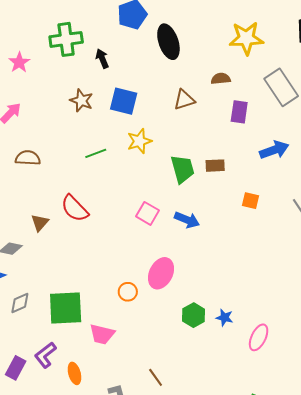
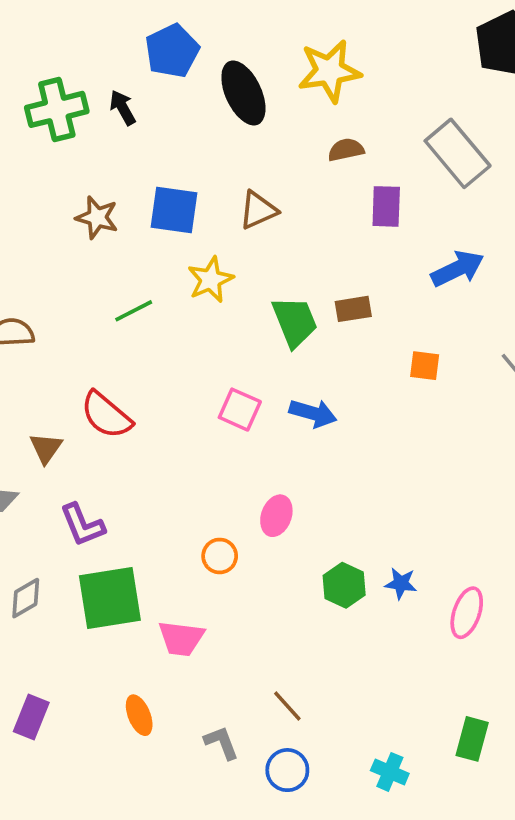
yellow star: (246, 38) -> (329, 71), moved
black arrow: (102, 59) -> (123, 108), moved
brown triangle: (184, 100) -> (258, 210), moved
pink ellipse: (161, 273) -> (276, 516), size x0.7
purple L-shape: (45, 355) -> (82, 525), moved, turned -68

